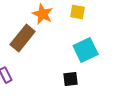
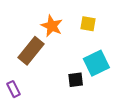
black square: (71, 79) -> (76, 80), moved

